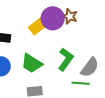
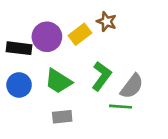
purple circle: (53, 18) -> (47, 37), moved
yellow rectangle: (38, 26) -> (80, 34), moved

